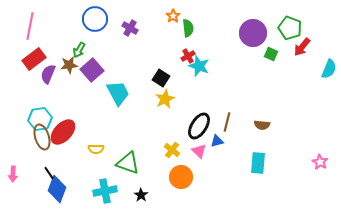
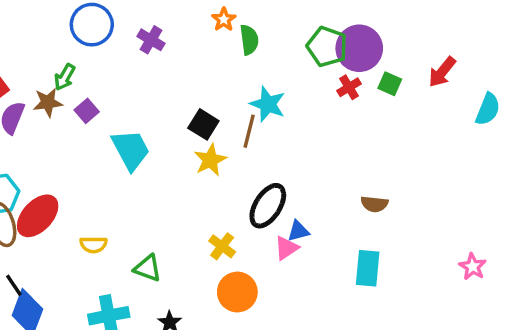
green pentagon: (290, 28) -> (327, 47), moved
red cross: (188, 56) -> (349, 87), moved
purple square: (92, 70) -> (87, 111), size x0.6
brown line: (227, 122) -> (249, 131), moved
pink triangle: (199, 151) -> (286, 248), moved, turned 42
green triangle: (128, 163) -> (148, 268), size x0.7

